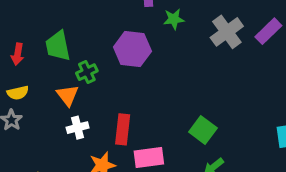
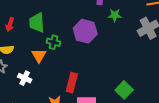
green cross: (87, 72) -> (54, 42), turned 32
white cross: (78, 128) -> (25, 78), moved, turned 32

